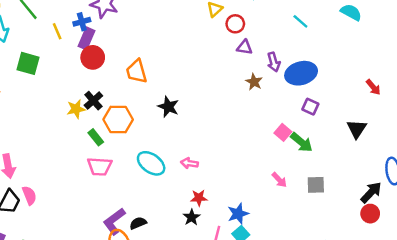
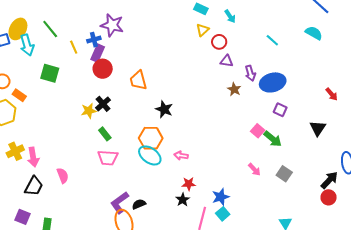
orange hexagon: (118, 120) -> (151, 138), moved
gray square: (316, 185) -> (284, 174), turned 35
pink semicircle: (29, 195) -> (63, 176), moved

